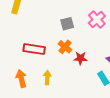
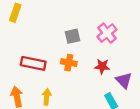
orange cross: (65, 47) -> (69, 63), turned -32
red star: (80, 58) -> (102, 66), moved

